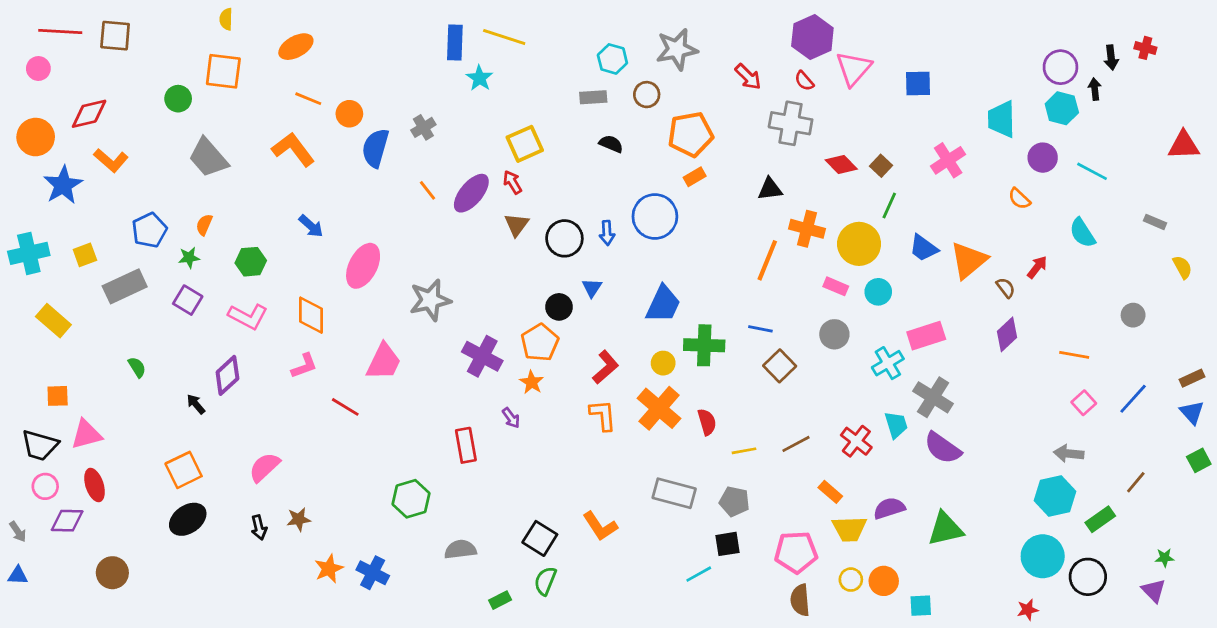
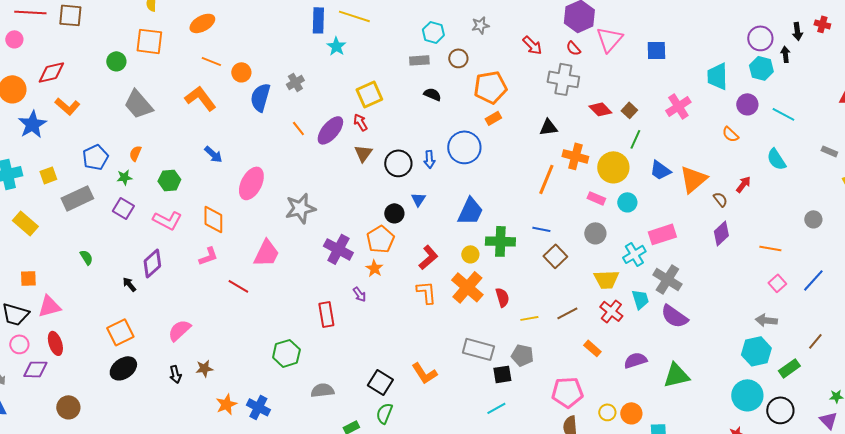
gray star: (677, 49) -> (480, 25), size x0.6
yellow trapezoid: (849, 529) -> (606, 279), moved
black square: (728, 544) -> (502, 374), moved

